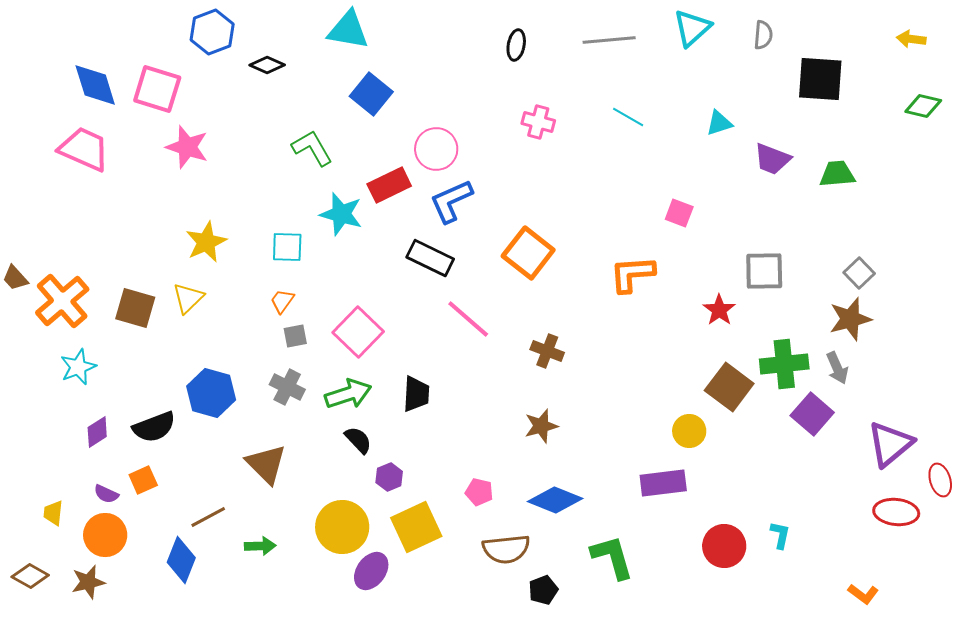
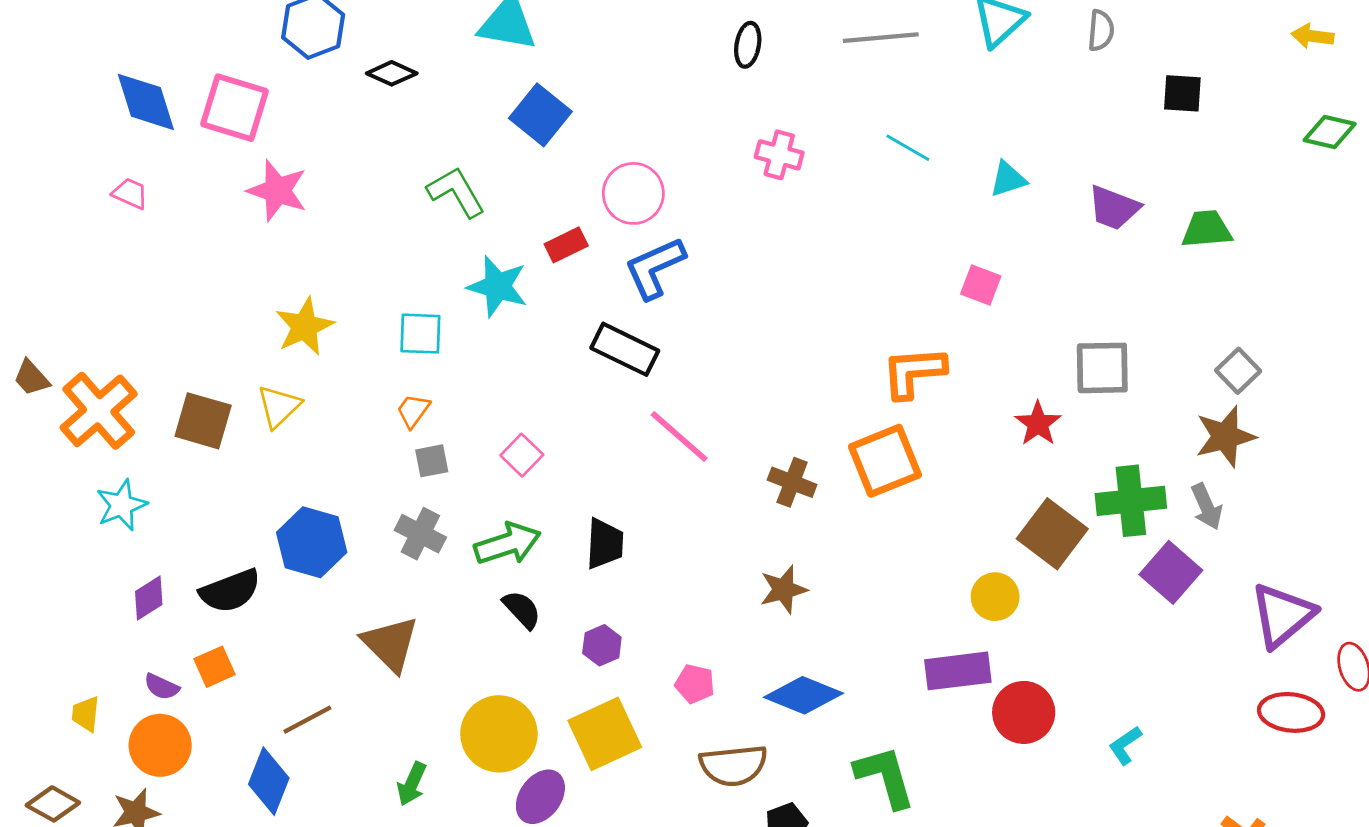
black square: (820, 79) -> (1182, 93), size x0.6
cyan triangle: (719, 123) -> (1008, 179), moved
pink trapezoid: (84, 149) -> (130, 193), size x0.5
red rectangle: (389, 185) -> (566, 245), size x0.7
orange square: (528, 253) -> (885, 461), moved, turned 30
pink square: (358, 332) -> (522, 455), size x0.6
purple hexagon: (389, 477) -> (602, 645), moved
cyan L-shape: (780, 535) -> (1125, 745), turned -136
green arrow: (260, 546) -> (412, 784), moved, turned 116
red circle: (724, 546) -> (1024, 712), moved

